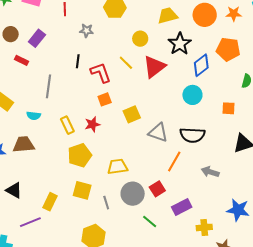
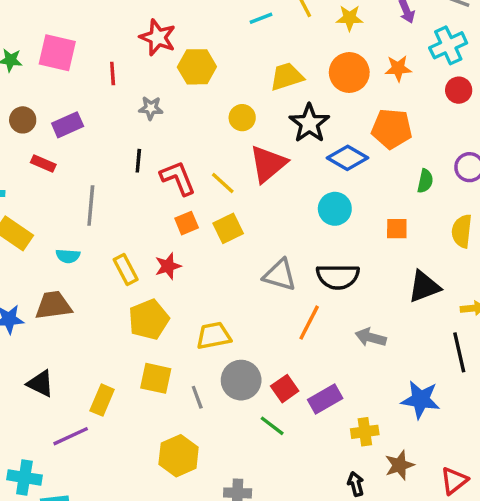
purple rectangle: (37, 38) -> (68, 125), turned 30
yellow line: (126, 63) -> (223, 183), moved
blue diamond: (201, 65) -> (347, 158), turned 70
yellow square: (132, 114) -> (228, 228), moved
red square: (157, 189) -> (285, 389), moved

